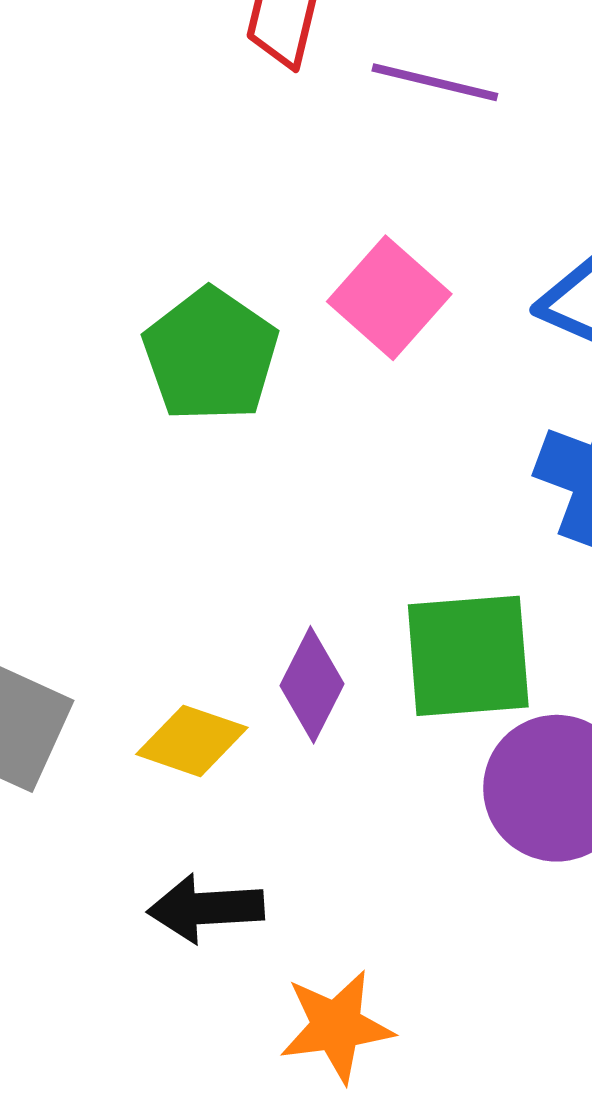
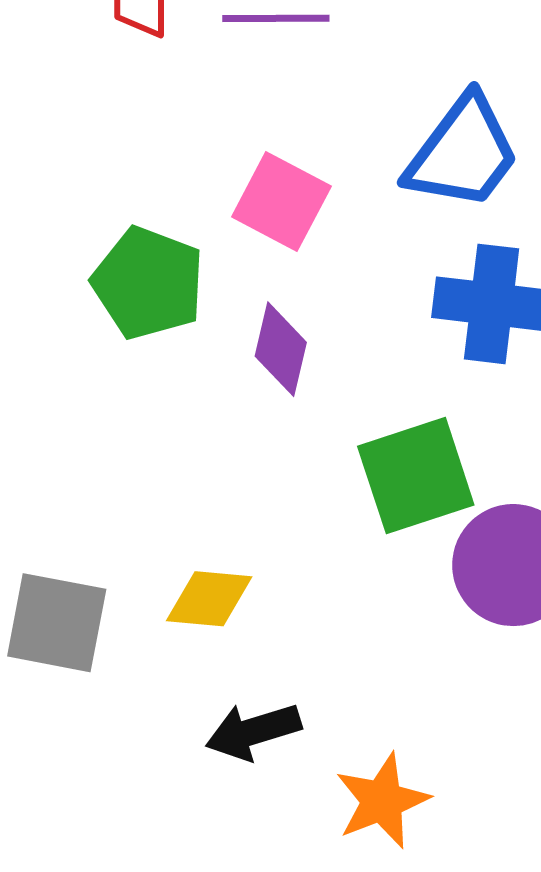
purple diamond: (312, 685) -> (281, 349), moved

